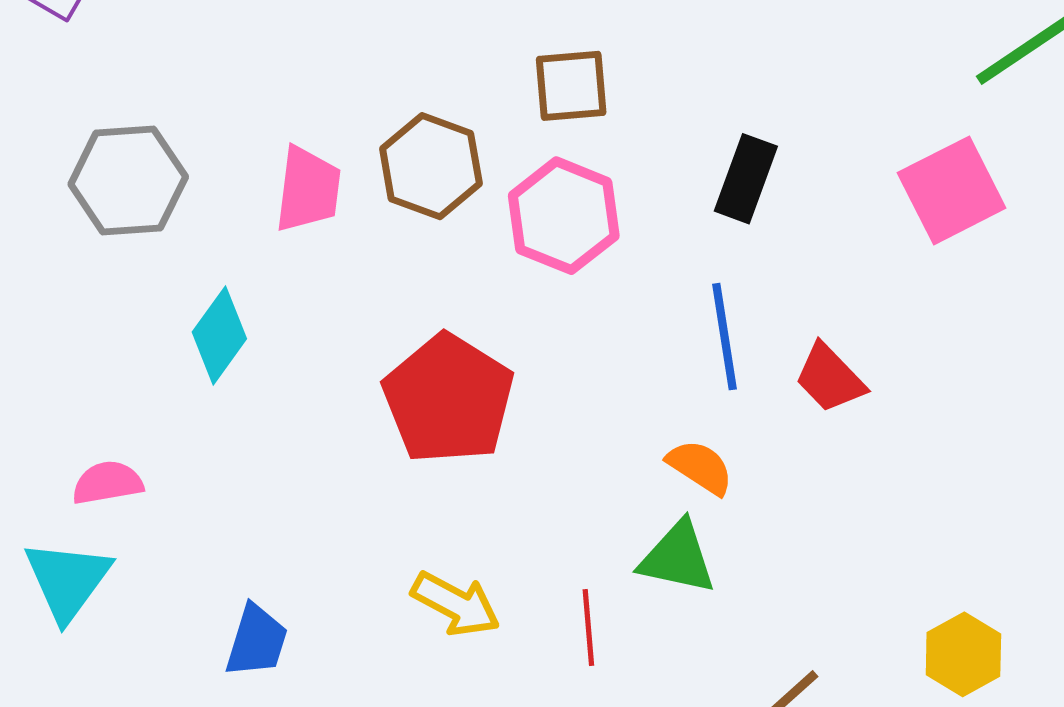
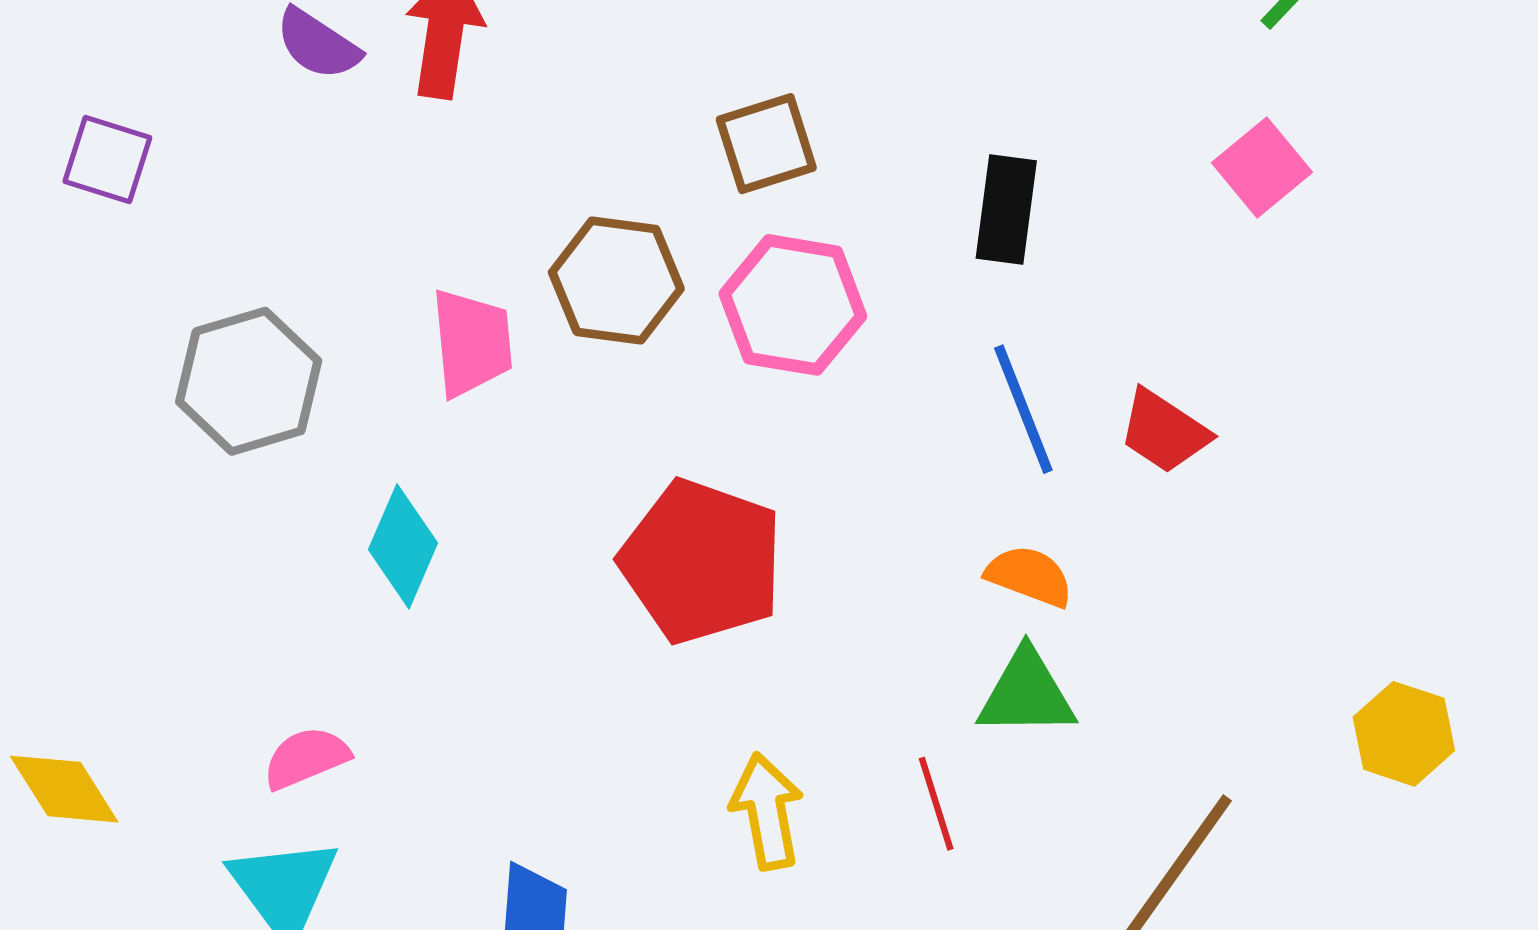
pink square: (952, 190) -> (1262, 167), size x0.7
yellow arrow: (456, 604) -> (767, 811), turned -116

